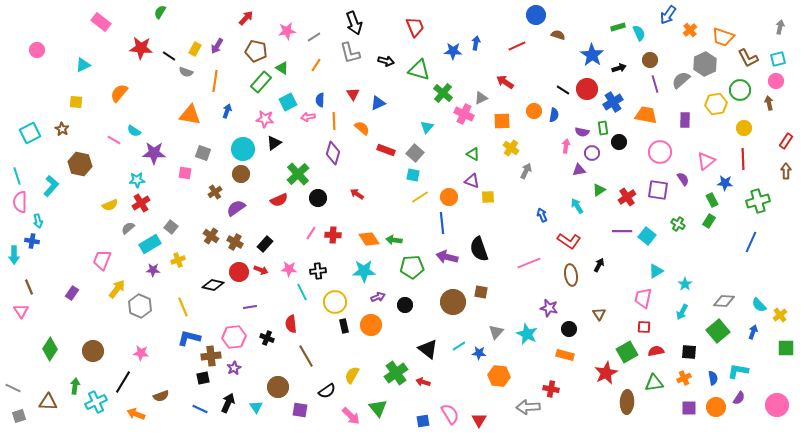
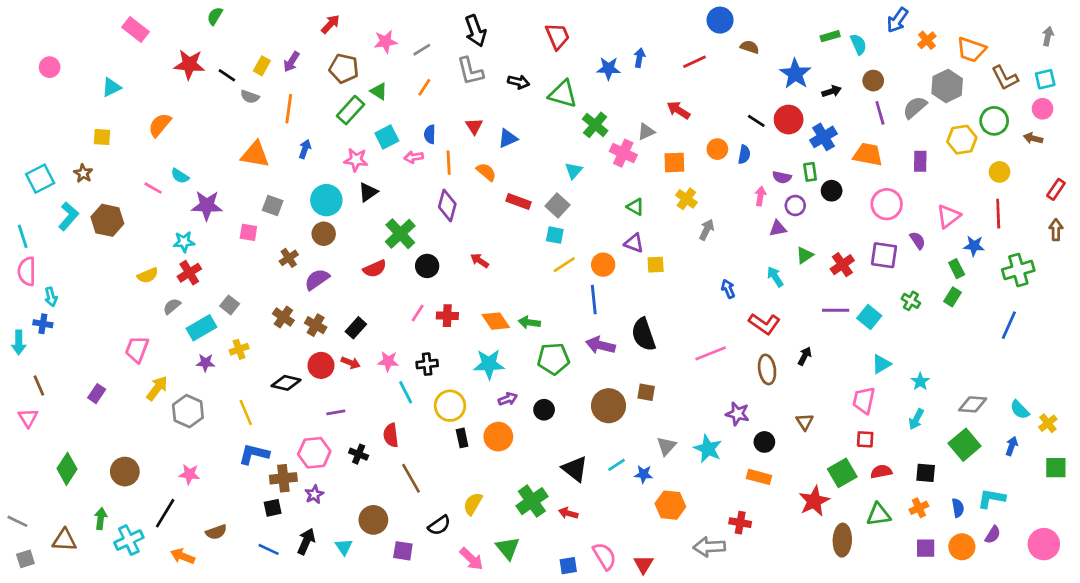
brown arrow: (769, 103) -> (1033, 138), turned -64
cyan L-shape: (51, 186) -> (68, 216), moved

